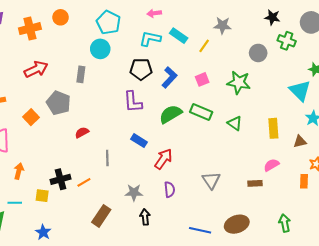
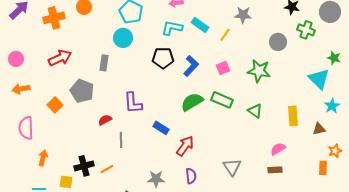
purple L-shape: (133, 102) -> (133, 103), moved
gray line: (107, 158) -> (121, 140), moved
pink semicircle: (271, 165) -> (278, 149), moved

